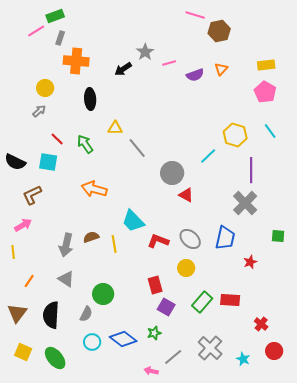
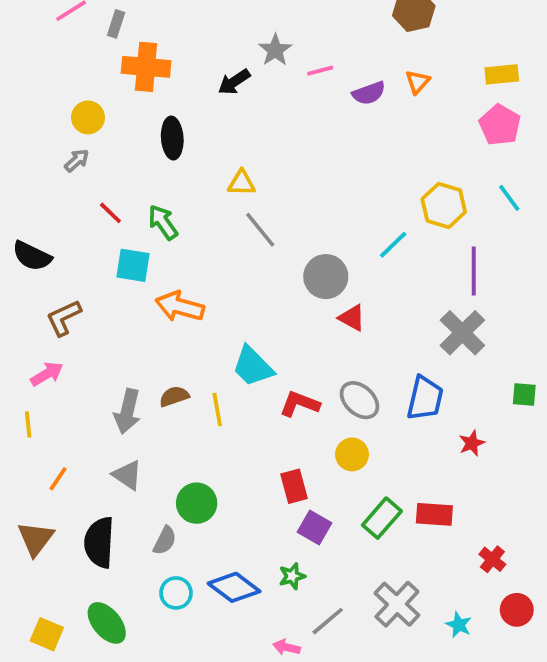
yellow triangle: (115, 128) -> (242, 183), moved
cyan square: (48, 162) -> (133, 265), moved
yellow square: (23, 352) -> (47, 634), moved

